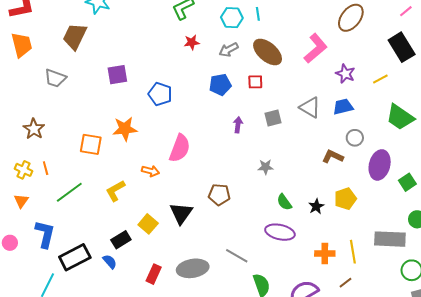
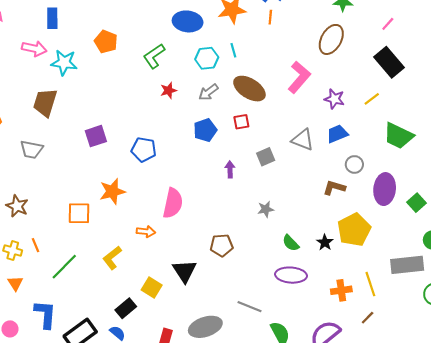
yellow pentagon: (345, 199) -> (354, 230), size x1.4

